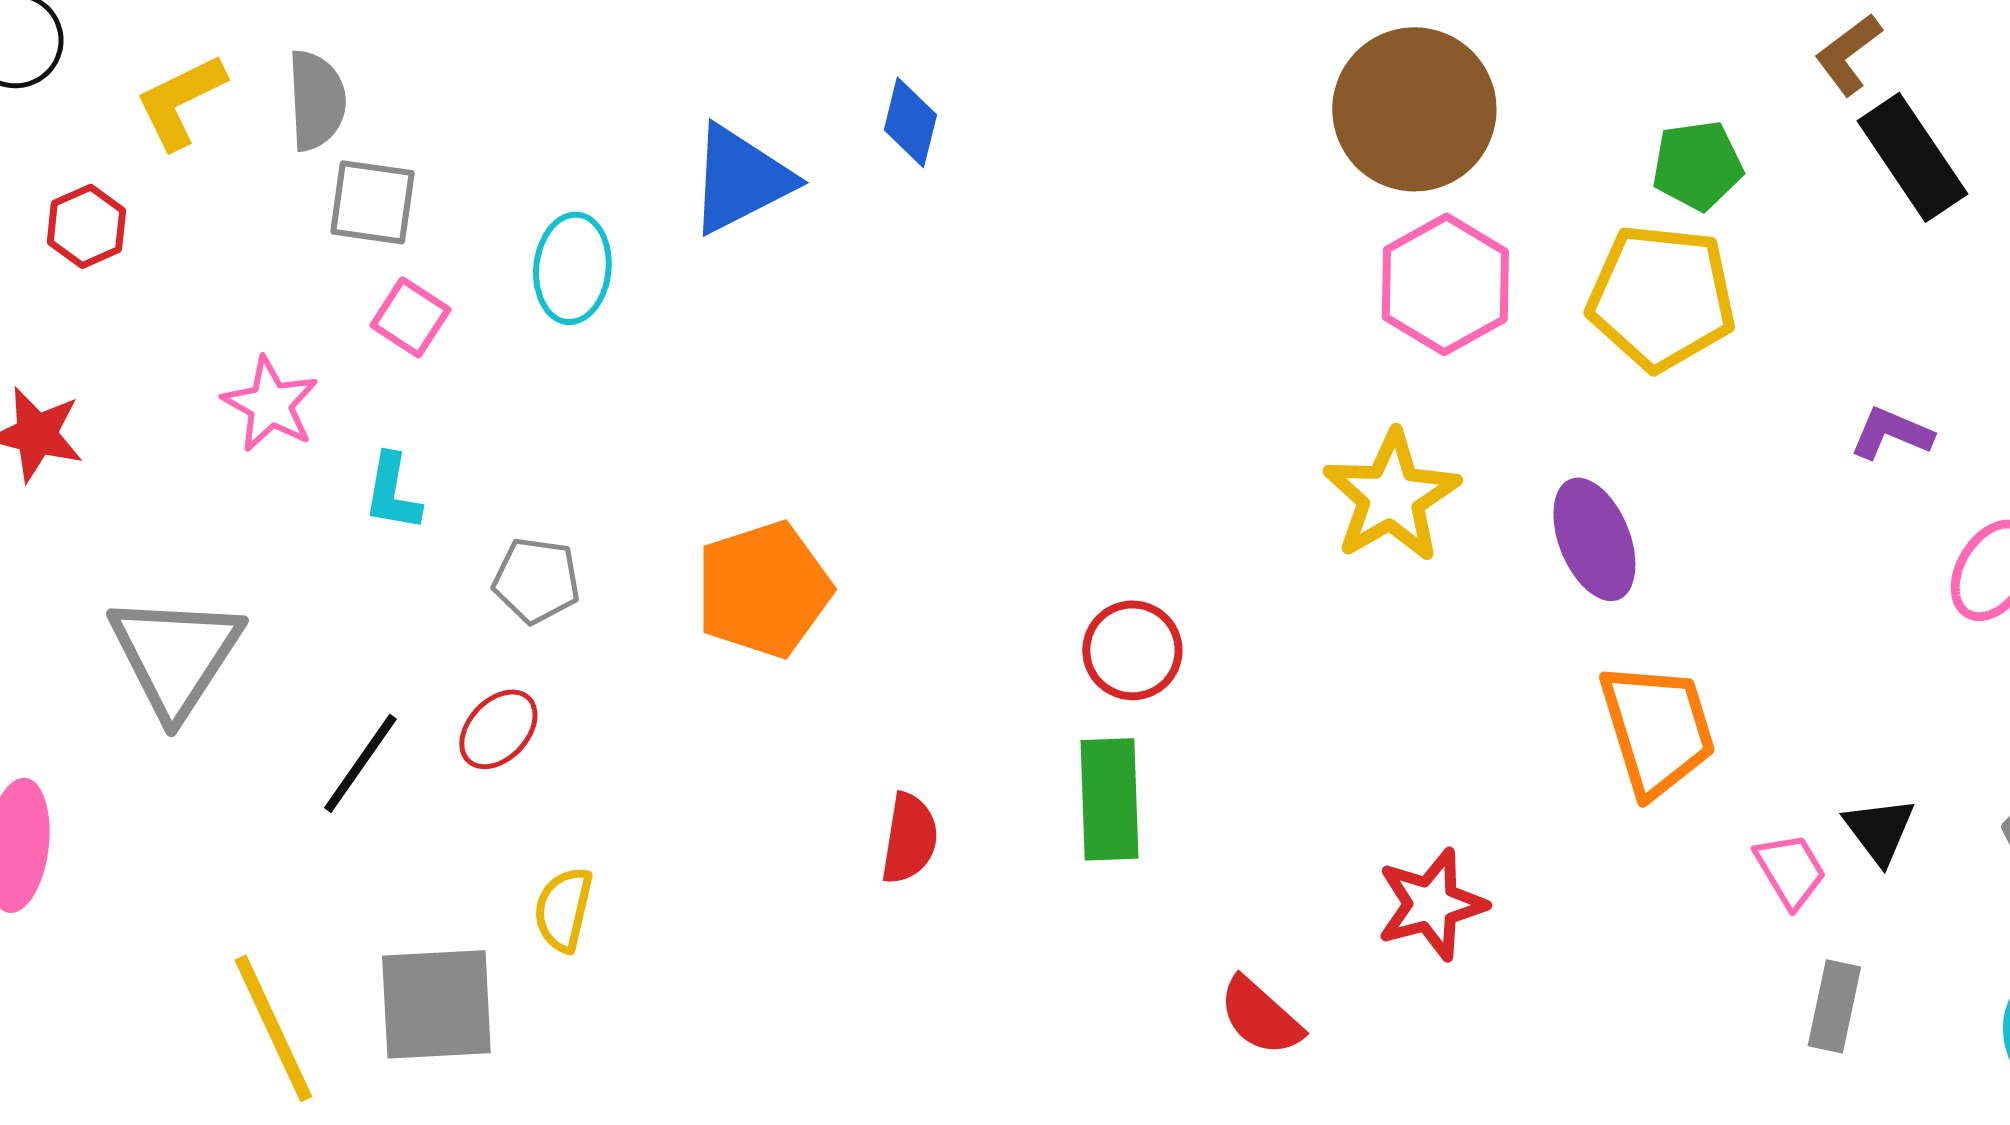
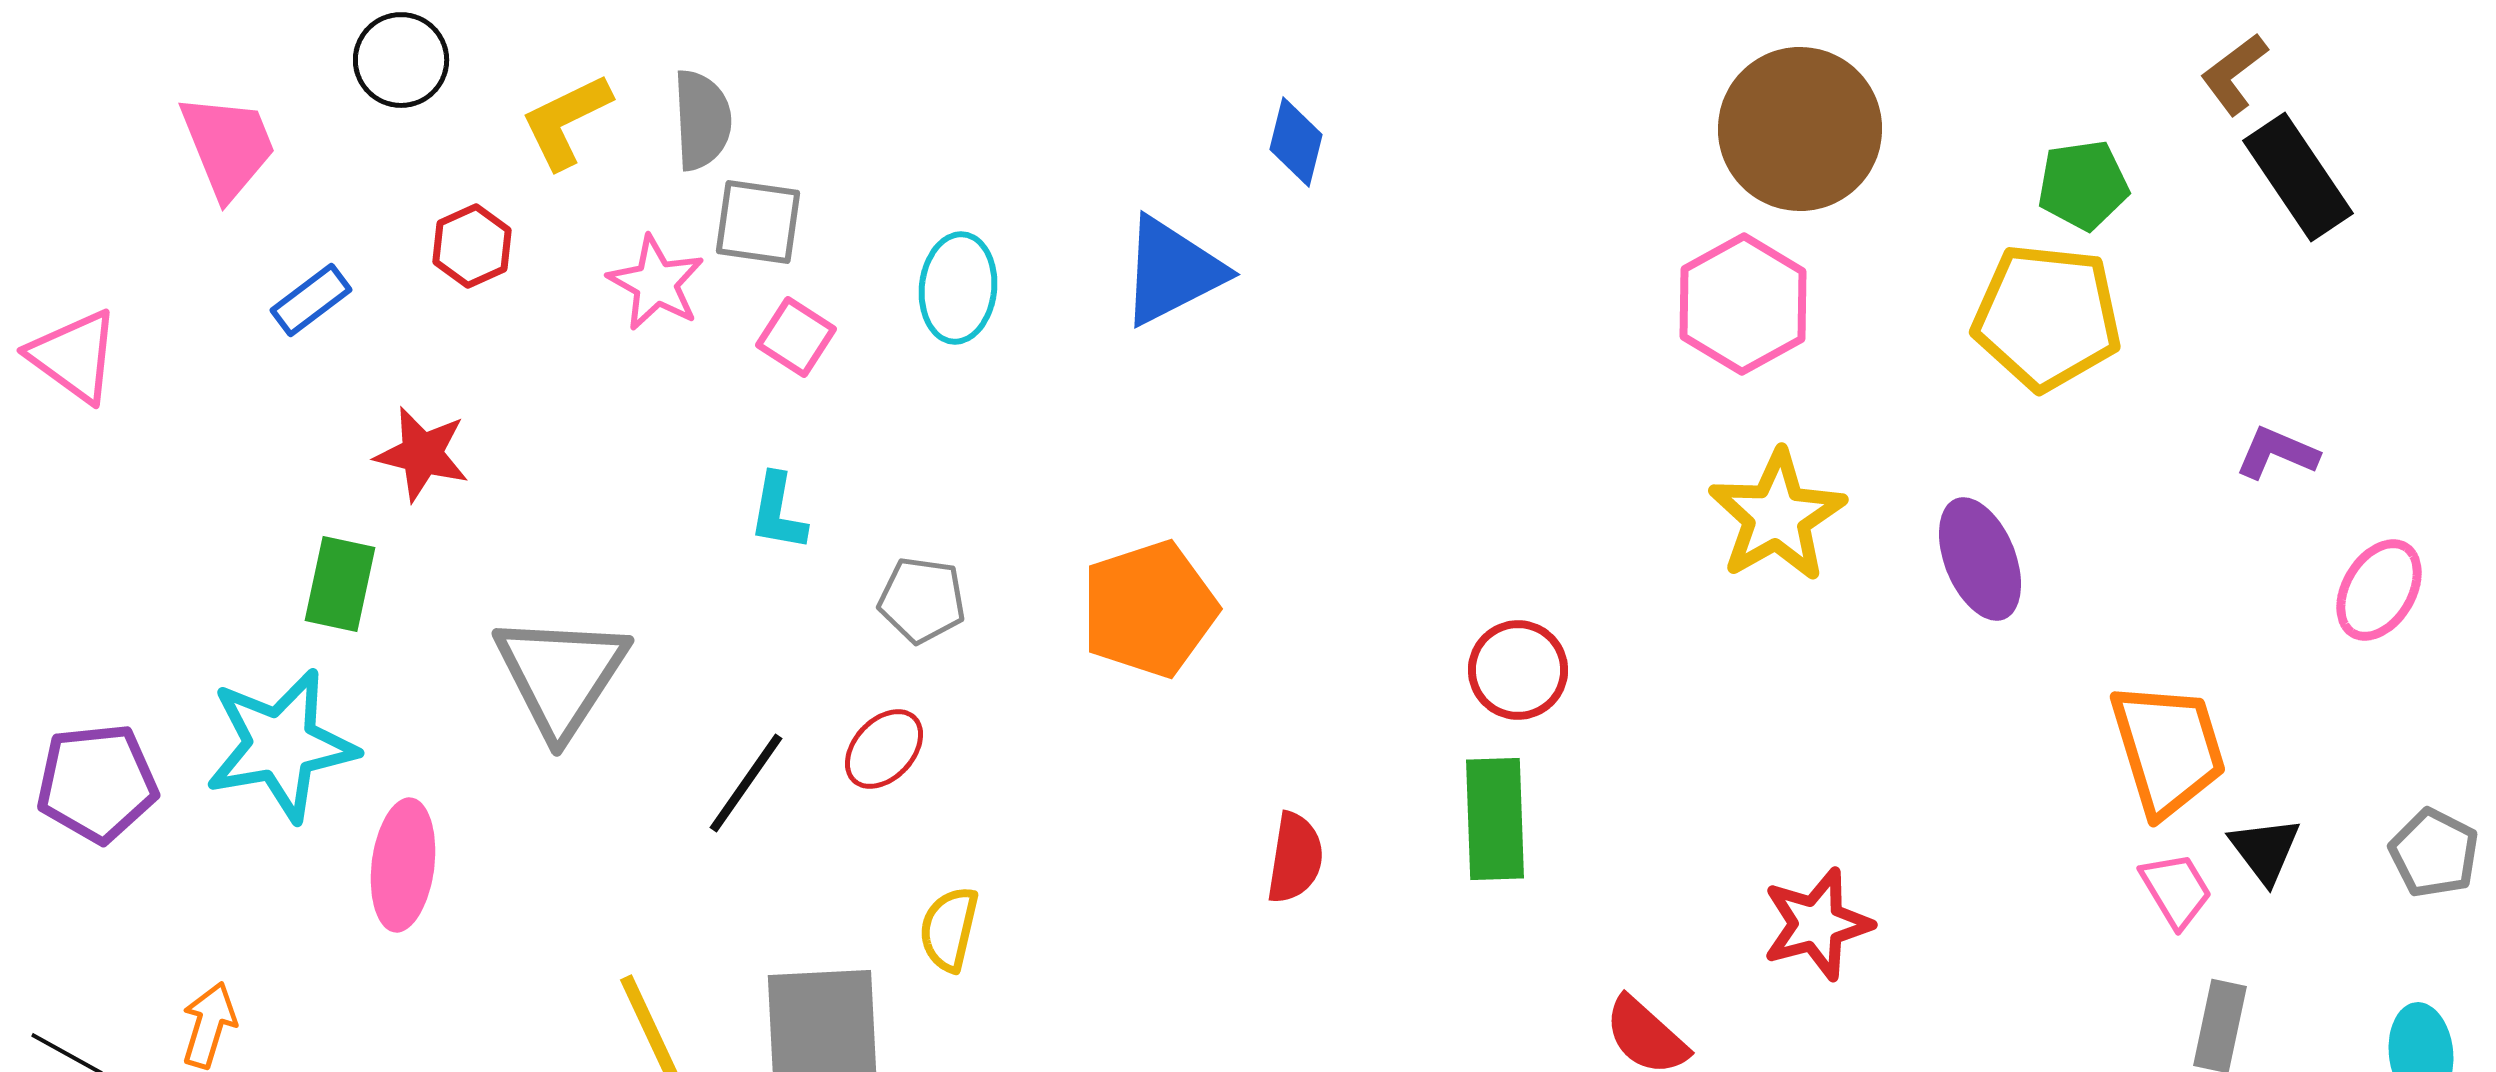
blue triangle: (740, 179) -> (1172, 271), moved
pink hexagon: (1445, 284) -> (1743, 304), moved
pink star: (270, 404) -> (656, 283), moved
orange trapezoid: (1657, 729) -> (2168, 749), moved

